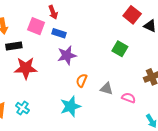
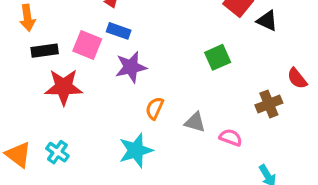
pink square: (36, 26) -> (87, 45), moved
green square: (120, 49) -> (218, 57), turned 35

